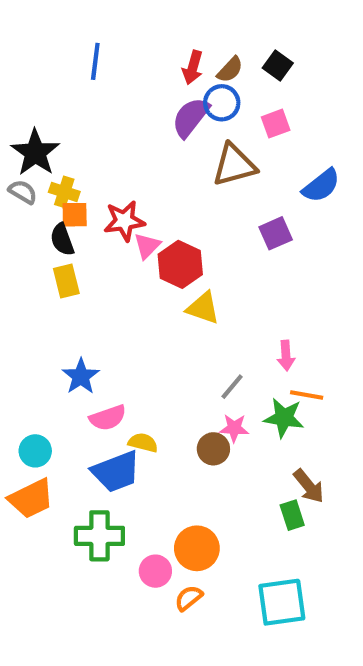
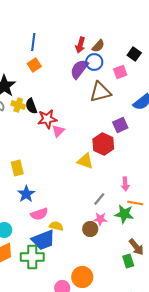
black square: (278, 65) -> (134, 54), moved
orange square: (75, 215) -> (34, 65), moved, turned -32
black semicircle: (62, 240) -> (31, 106), moved
red hexagon: (180, 264) -> (103, 144), moved
yellow rectangle: (66, 281) -> (17, 168), moved
green cross: (99, 536) -> (32, 257), moved

